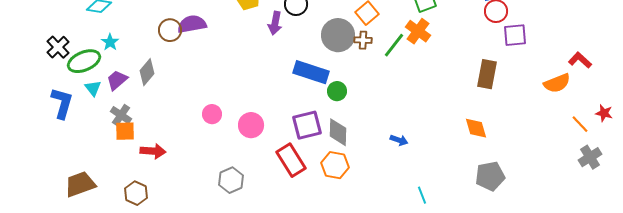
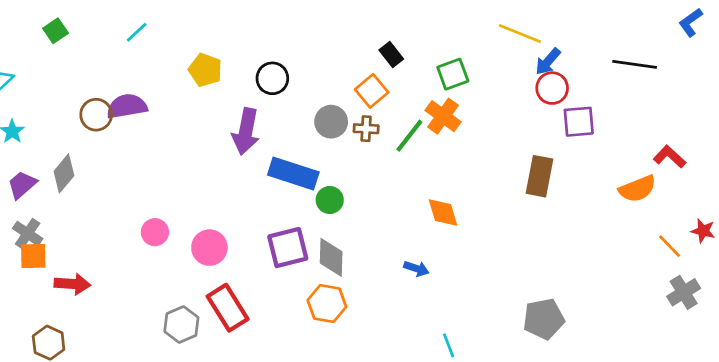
purple arrow: (275, 23) -> (246, 131), moved, size x1.4
gray circle: (338, 35) -> (331, 122), size x0.7
orange diamond: (476, 128) -> (443, 213), moved
red rectangle: (291, 160) -> (228, 308), moved

